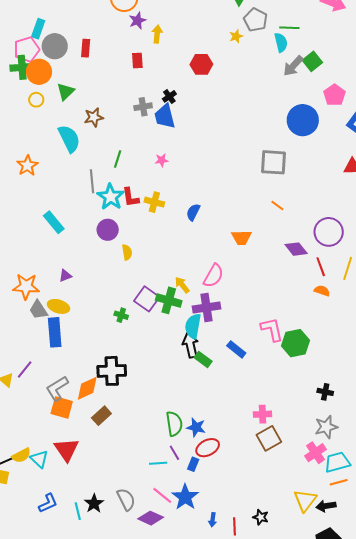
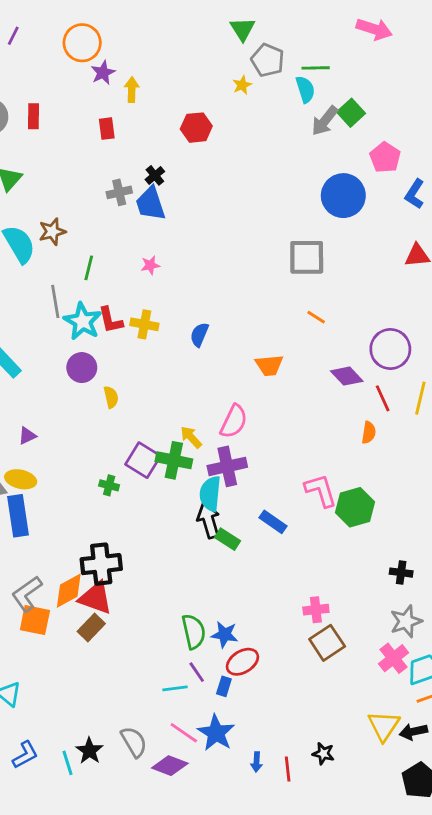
brown star: (94, 117) -> (52, 232), moved
orange semicircle: (322, 291) -> (369, 433), moved, turned 84
red triangle: (66, 450) -> (96, 598), moved, turned -32

